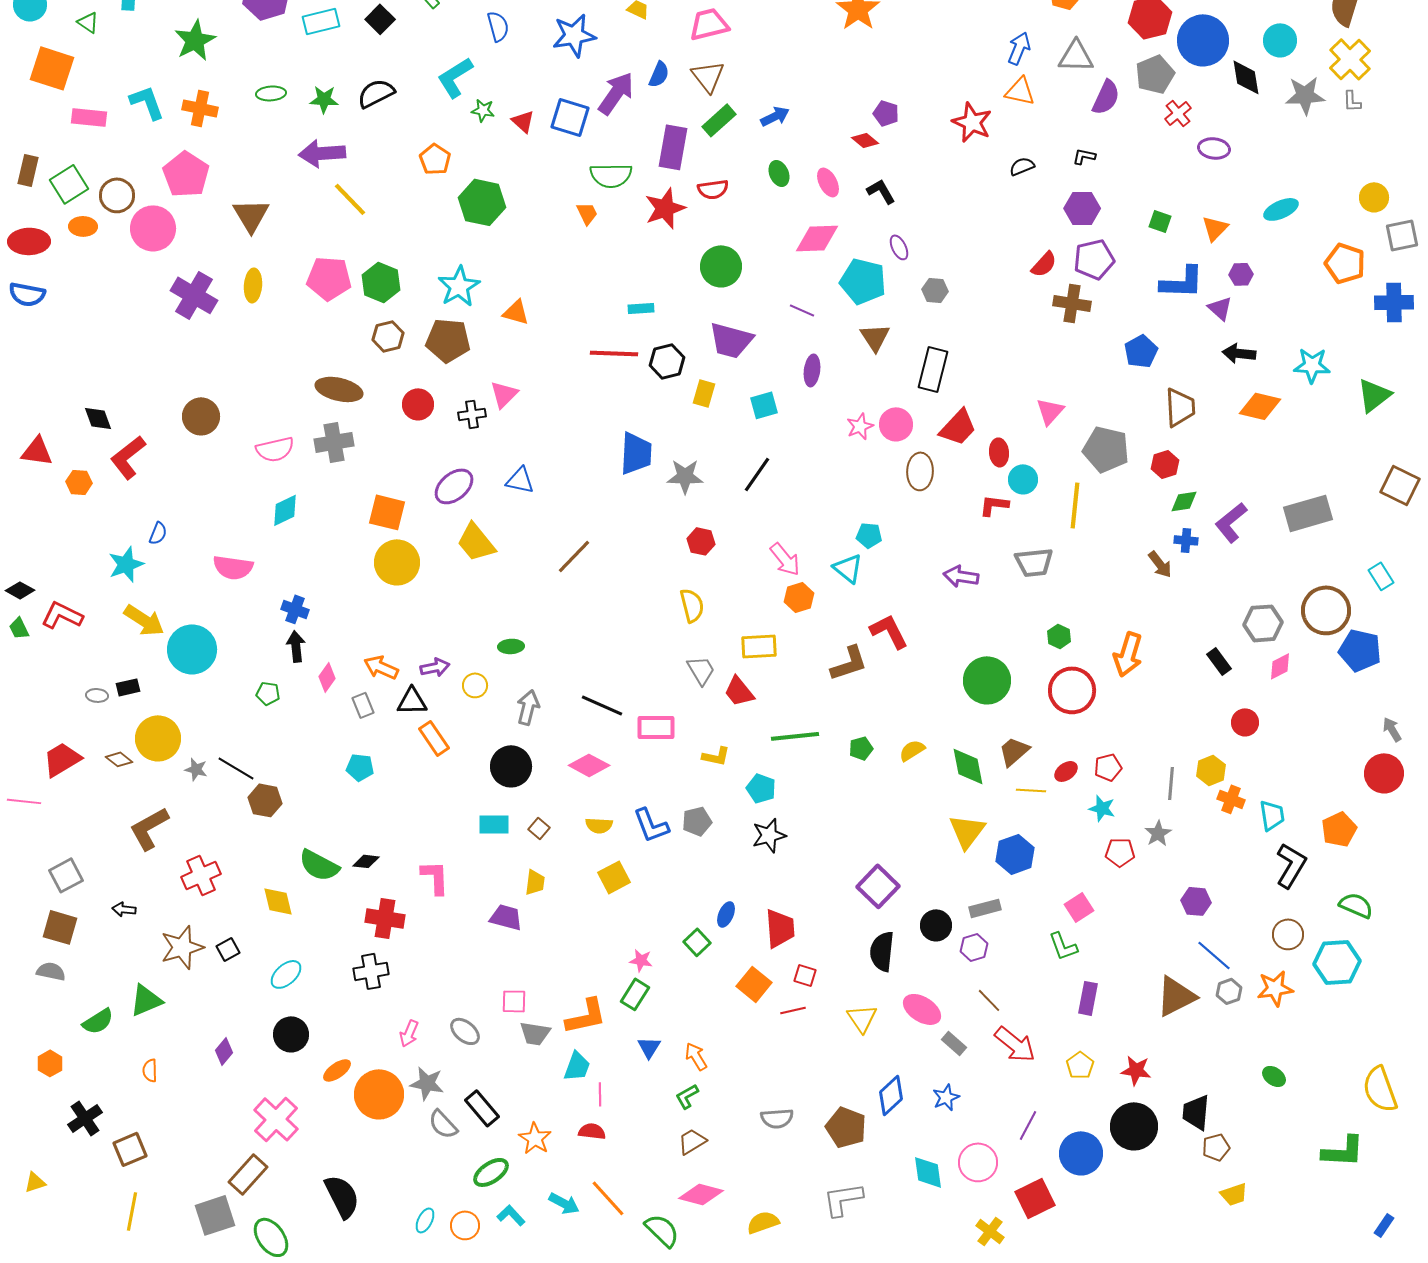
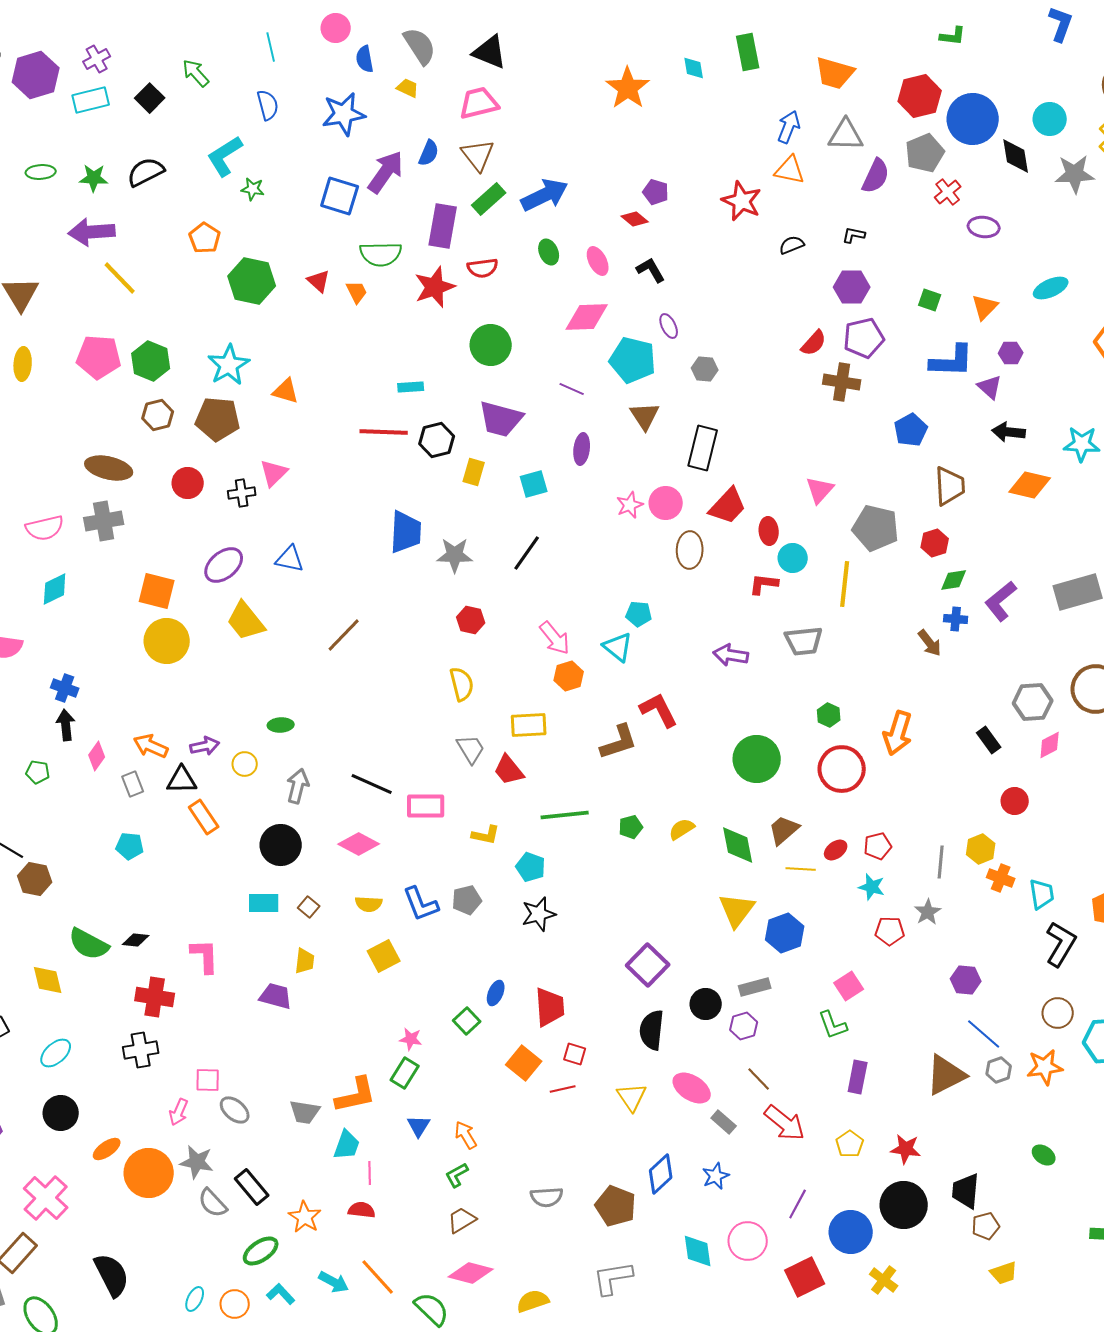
blue arrow: (775, 116) -> (545, 195), size x1.6
red triangle: (523, 121) -> (319, 281), moved
pink square: (514, 1001) -> (208, 1080), moved
yellow cross: (990, 1231) -> (884, 1280), moved

